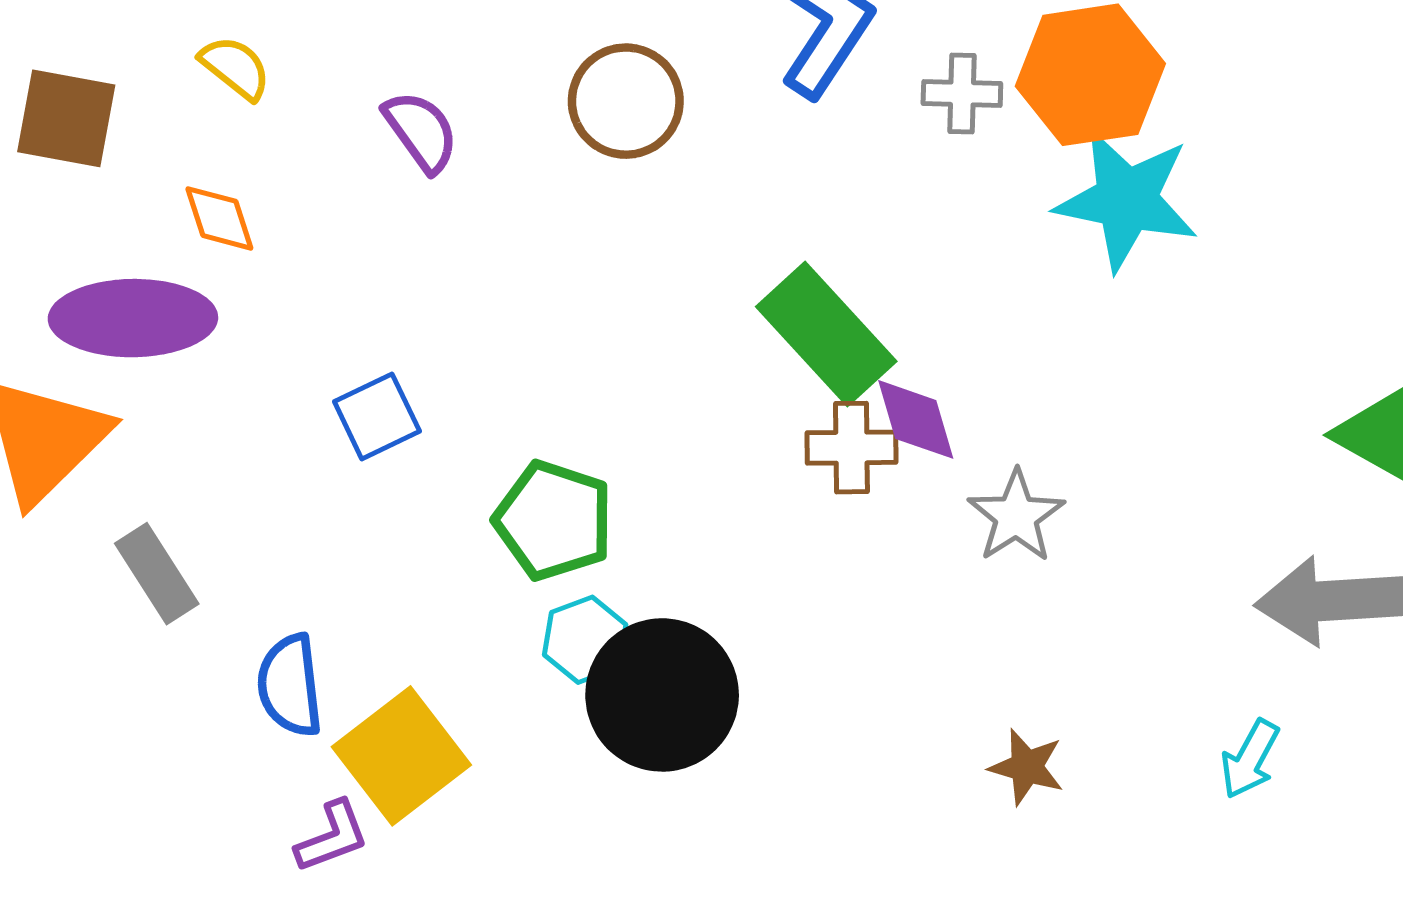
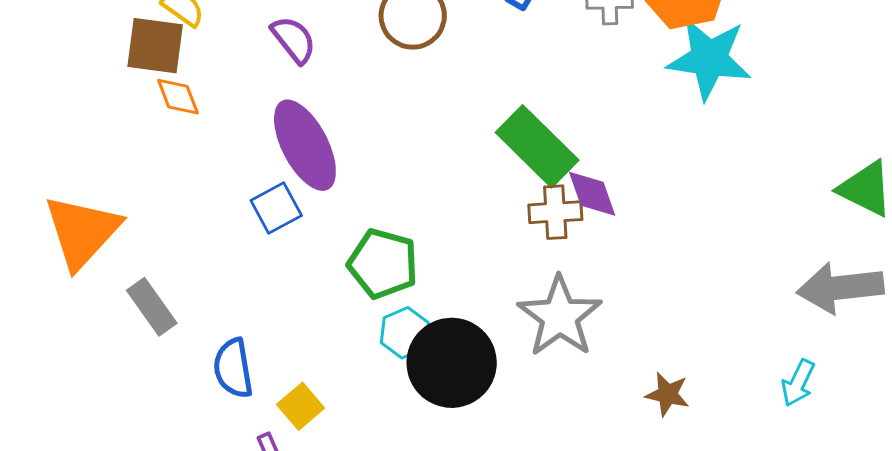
brown square: (66, 118) -> (155, 46), moved
purple ellipse: (133, 318) -> (305, 145), moved, turned 66
gray star: (1016, 516) -> (560, 316), moved, size x1.5
yellow square: (401, 756) -> (301, 406), size x0.6

